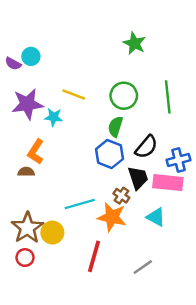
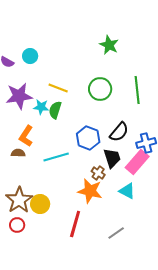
cyan circle: (31, 56) -> (30, 56), moved
green semicircle: (115, 127) -> (55, 110), moved
pink rectangle: (168, 183) -> (137, 162), turned -55
cyan line: (80, 204) -> (56, 157), moved

